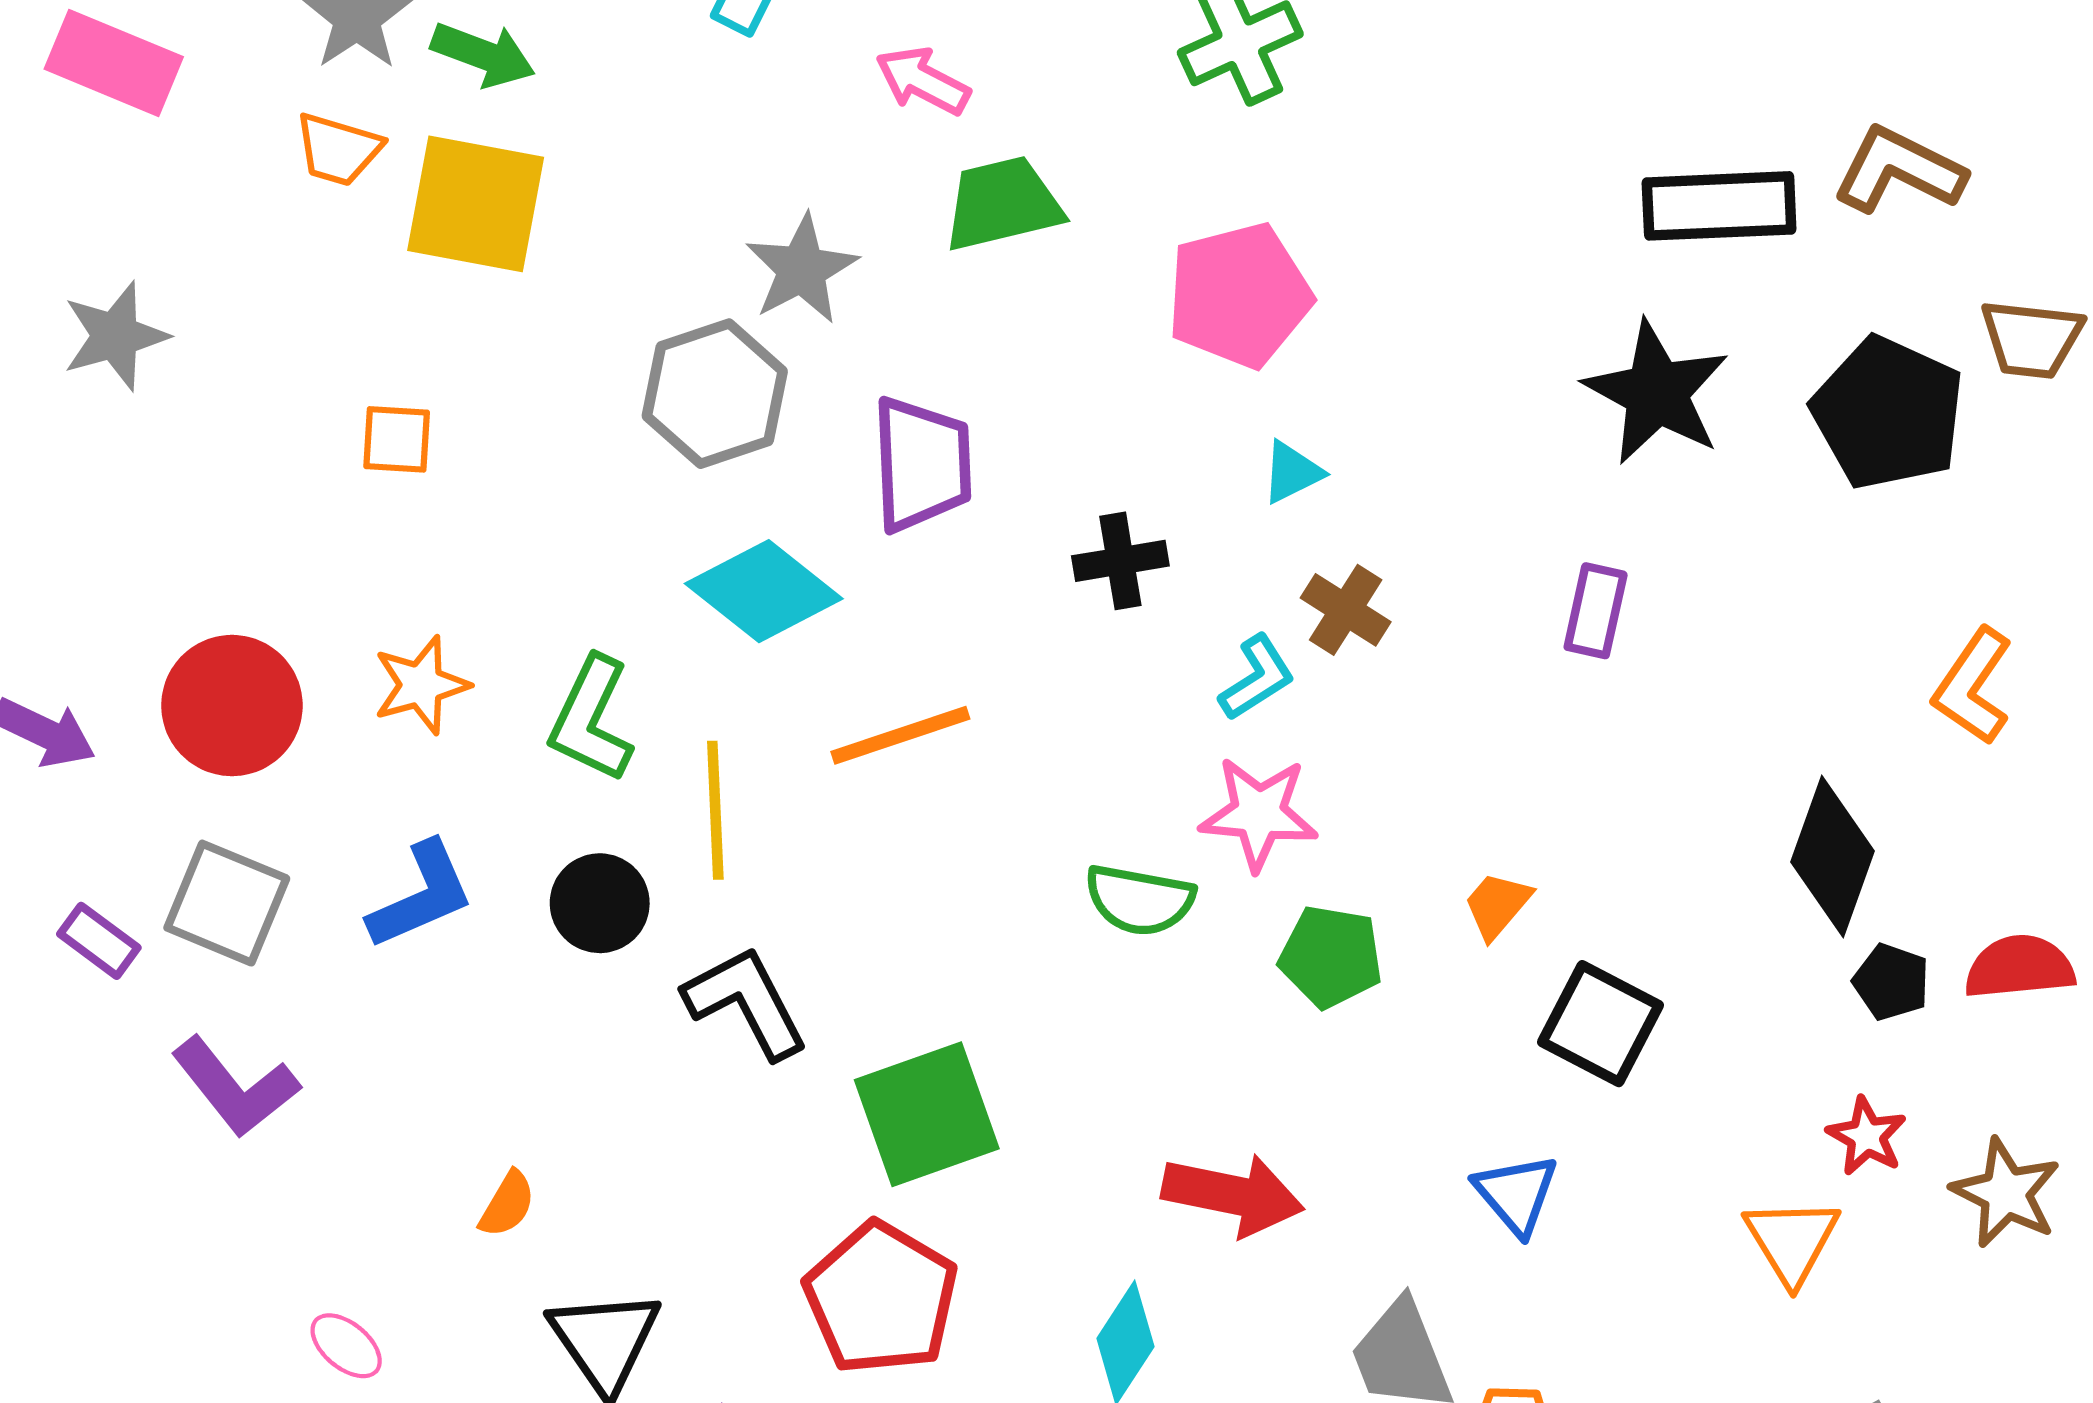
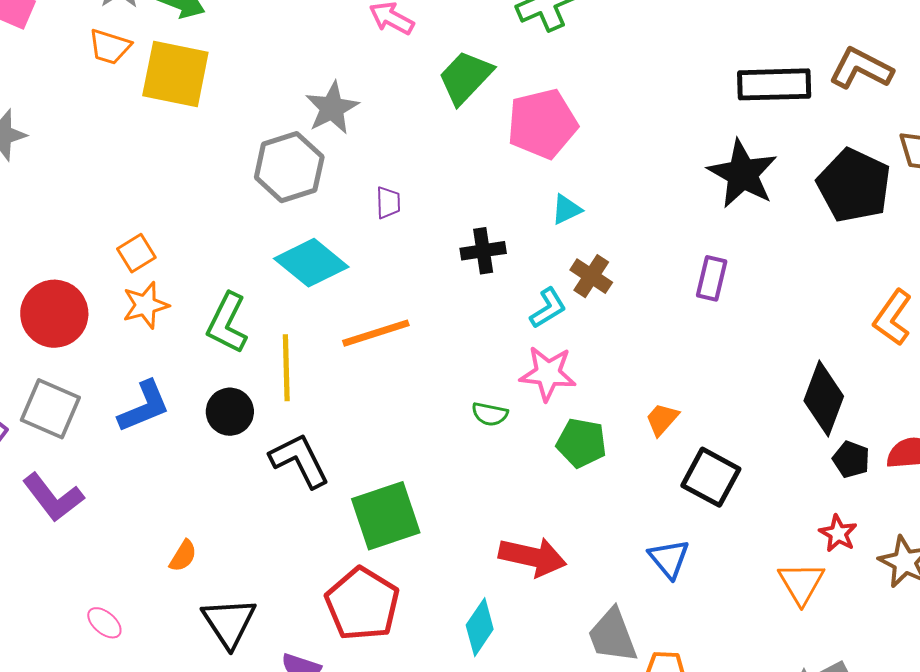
green trapezoid: (1003, 204) -> (465, 77), moved, turned -34
orange square: (397, 439) -> (136, 253), moved, turned -36
purple trapezoid: (922, 464) -> (388, 203), size x0.5
green semicircle: (1139, 900) -> (490, 414), size x0.7

